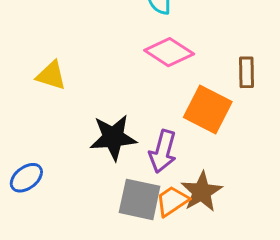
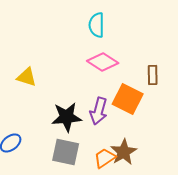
purple arrow: (163, 151) -> (99, 111), moved
gray square: (140, 199) -> (66, 152), moved

